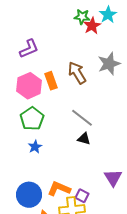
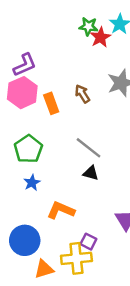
brown arrow: (77, 73) -> (82, 94), size x0.7
pink hexagon: (29, 86) -> (22, 93), moved
orange L-shape: (59, 189) -> (61, 210), moved

